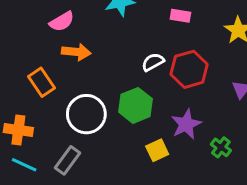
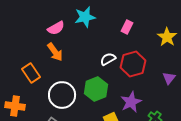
pink rectangle: (180, 16) -> (127, 27), turned -72
pink semicircle: (62, 22) -> (56, 28), moved
orange arrow: (76, 52) -> (55, 52), turned 48

